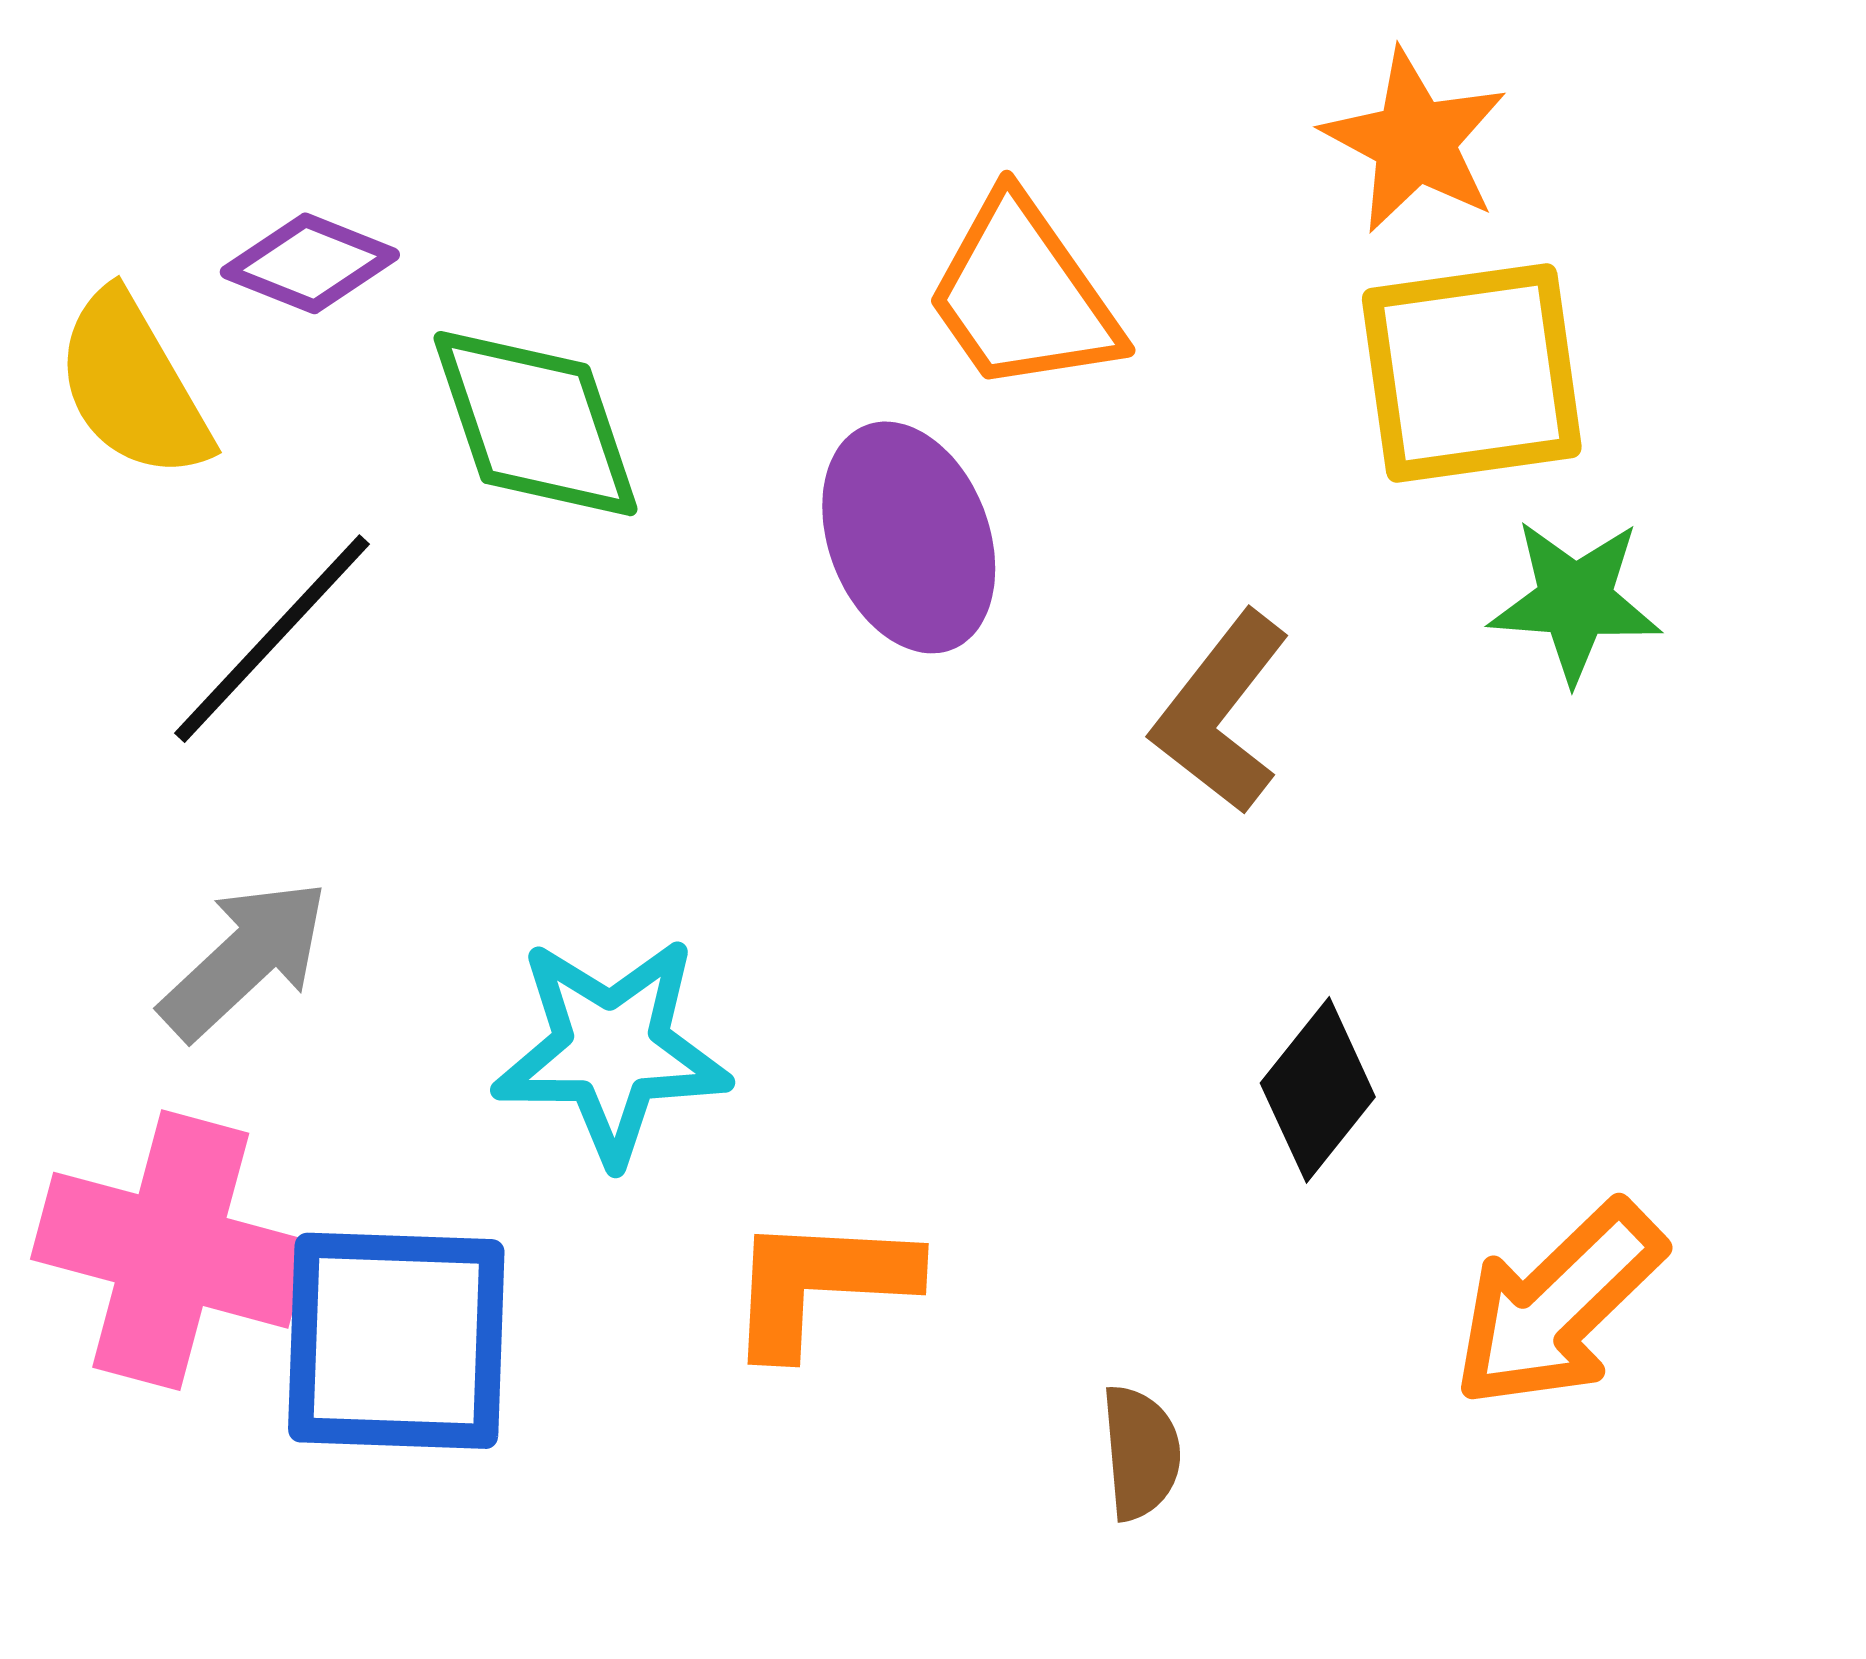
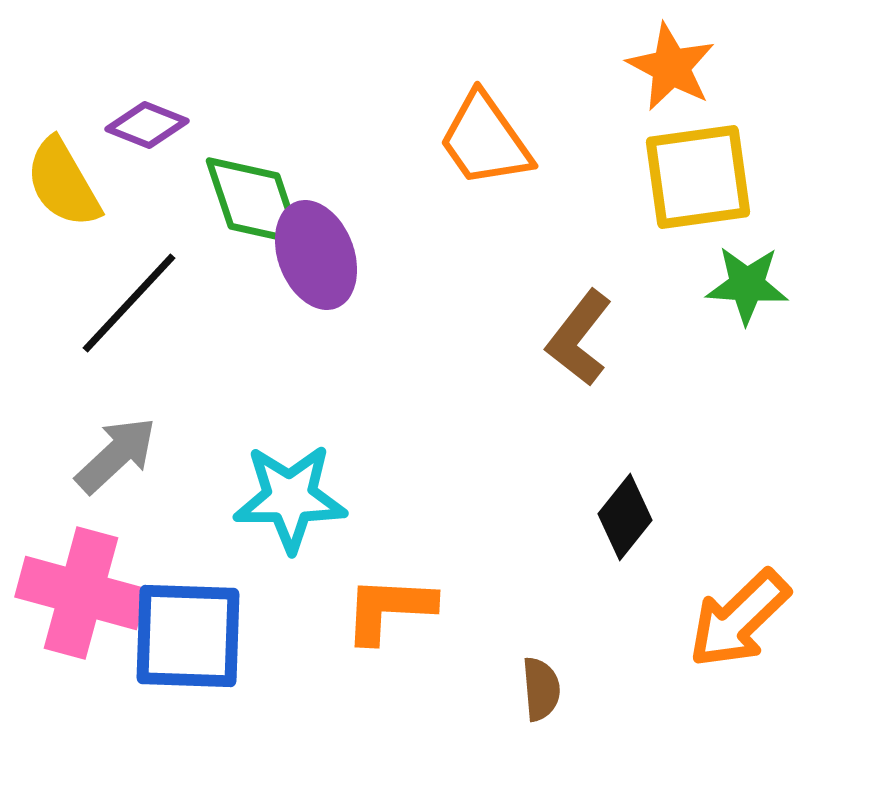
purple ellipse: (909, 537) -> (316, 255), moved

